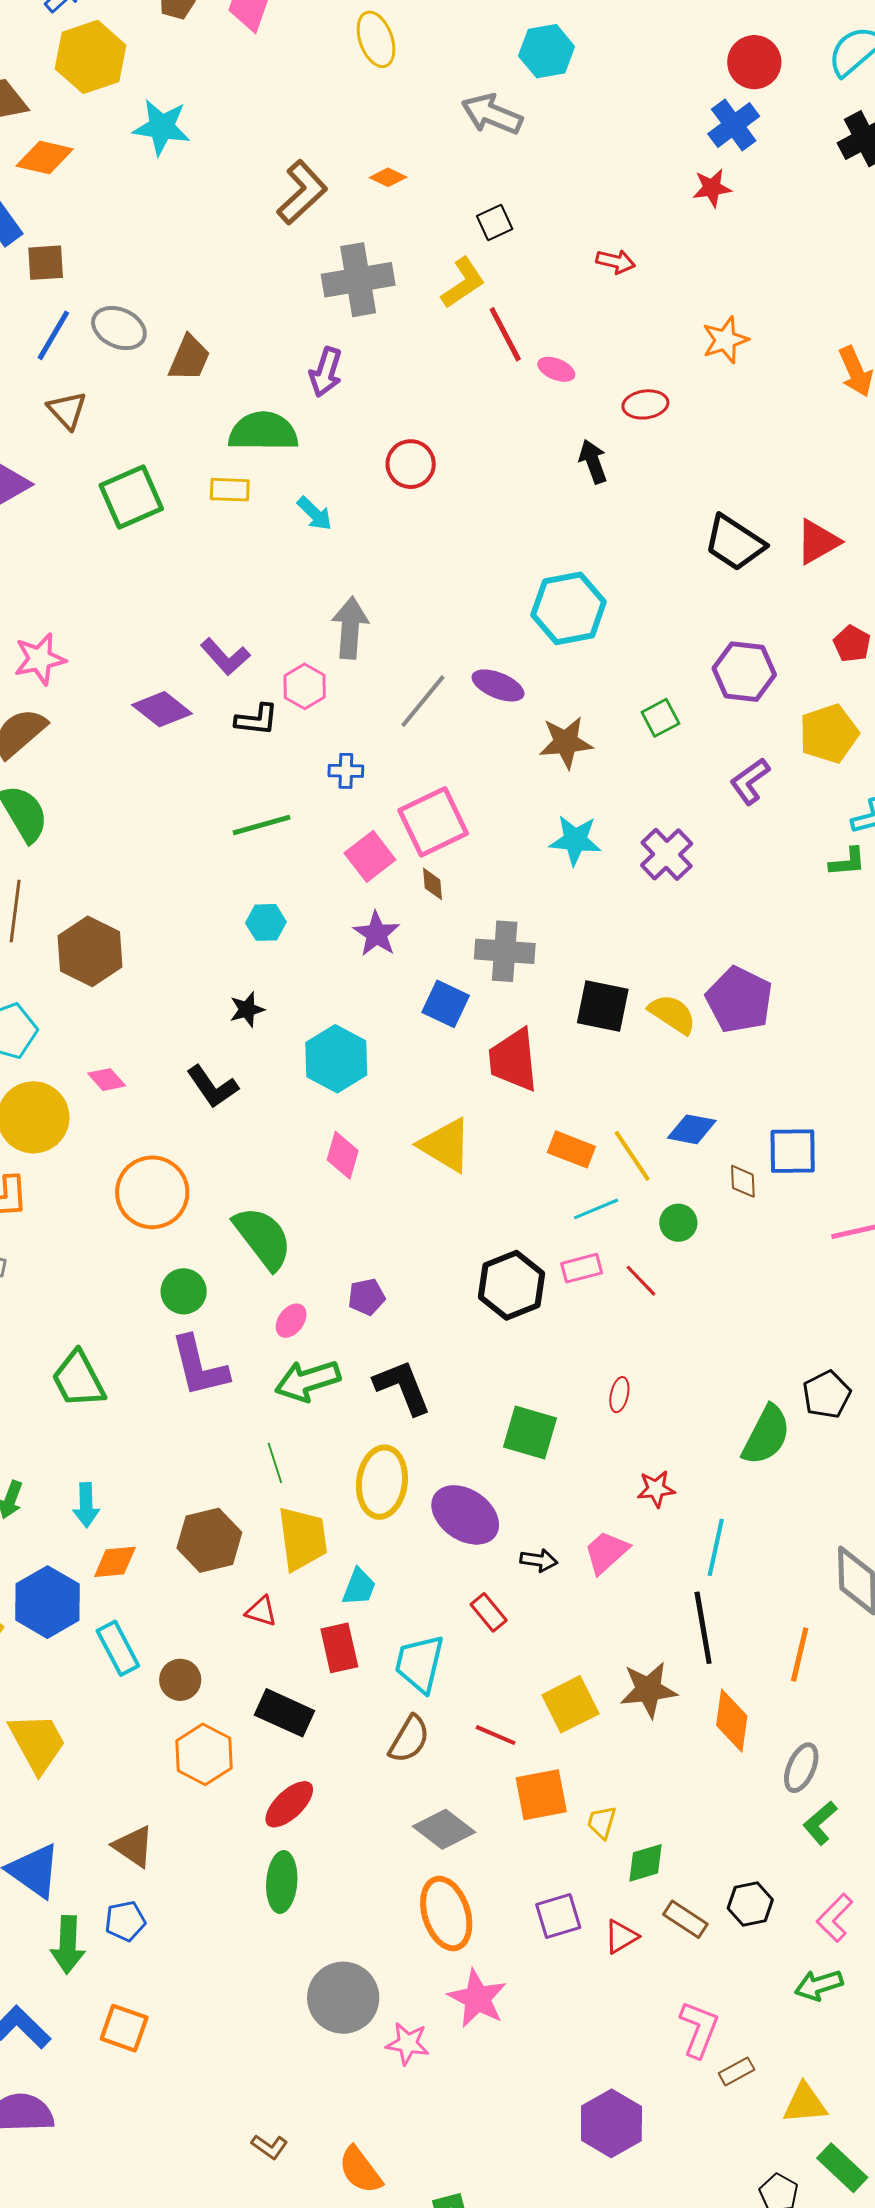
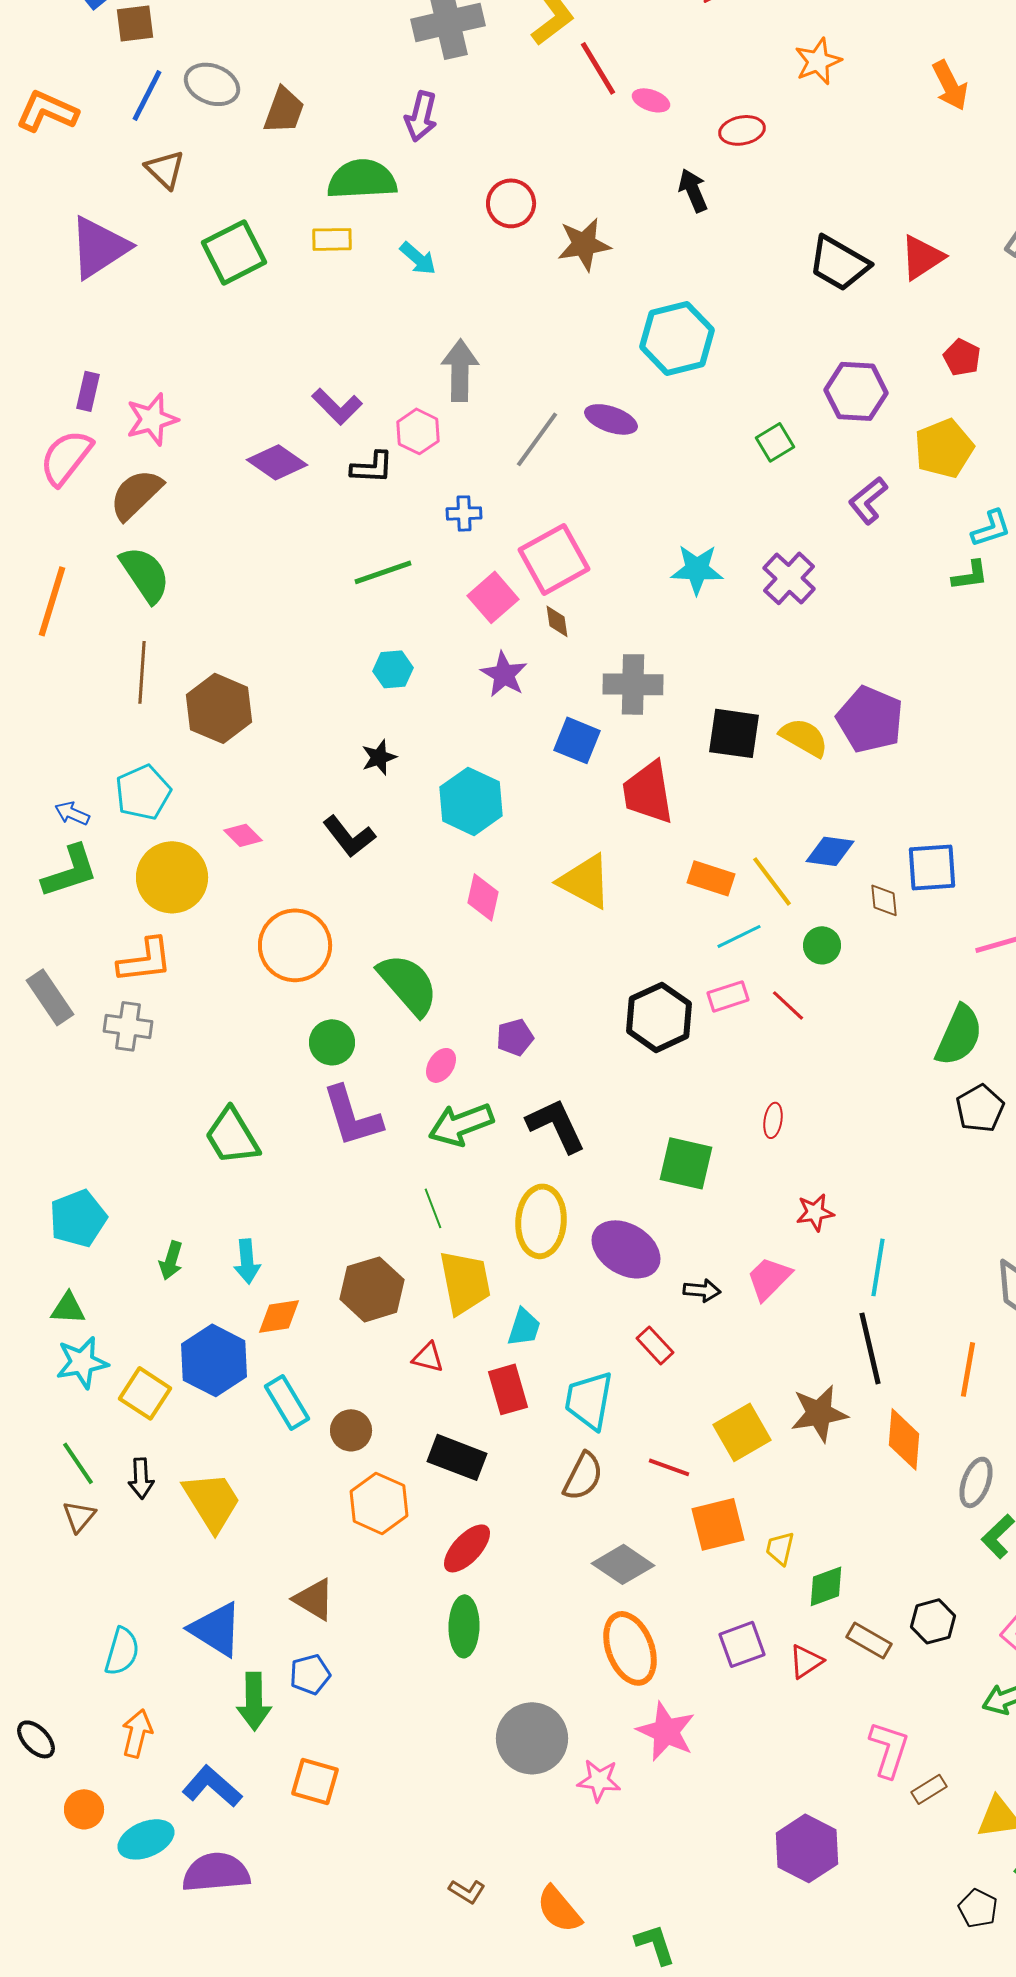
brown star: (566, 742) -> (584, 244), moved
green semicircle: (766, 1435) -> (959, 1035), moved

